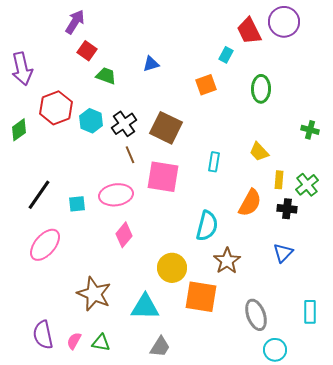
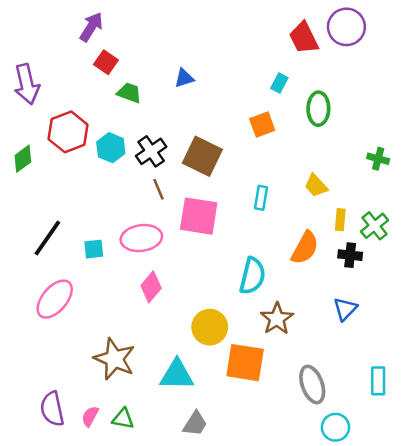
cyan rectangle: (226, 55) -> (279, 83), moved
orange square: (206, 85) -> (262, 125), moved

